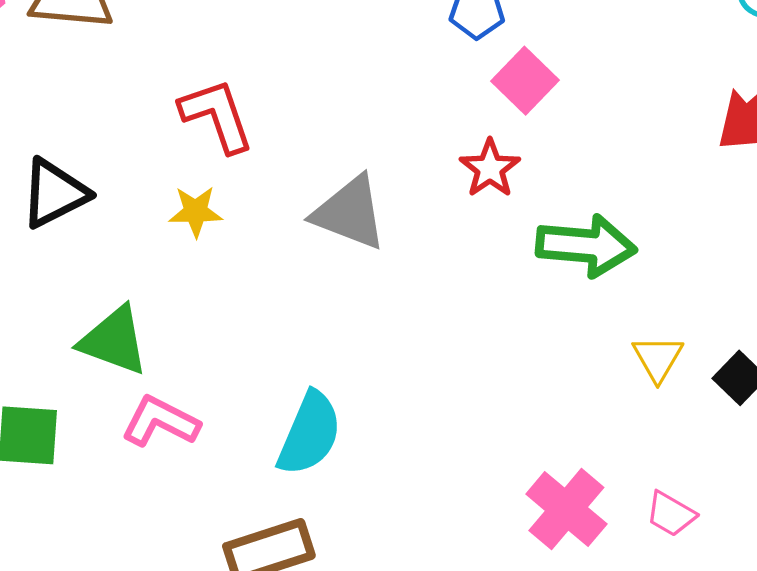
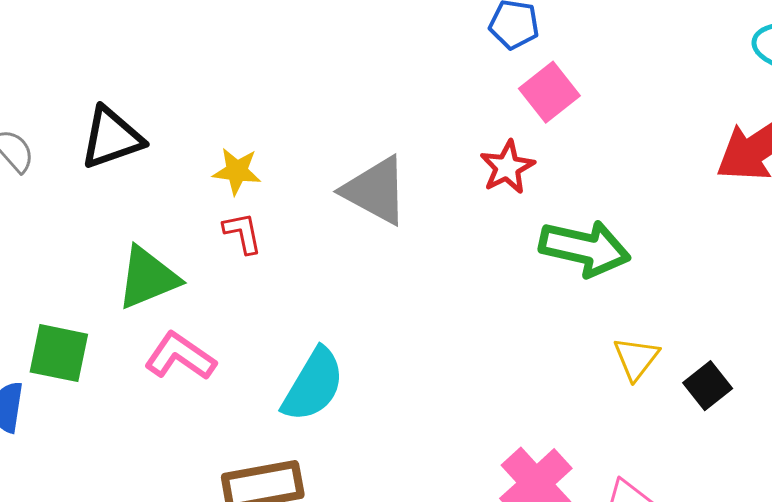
red L-shape: (217, 116) -> (243, 233), moved, size x0.6
green triangle: (114, 341) -> (148, 278), turned -50

